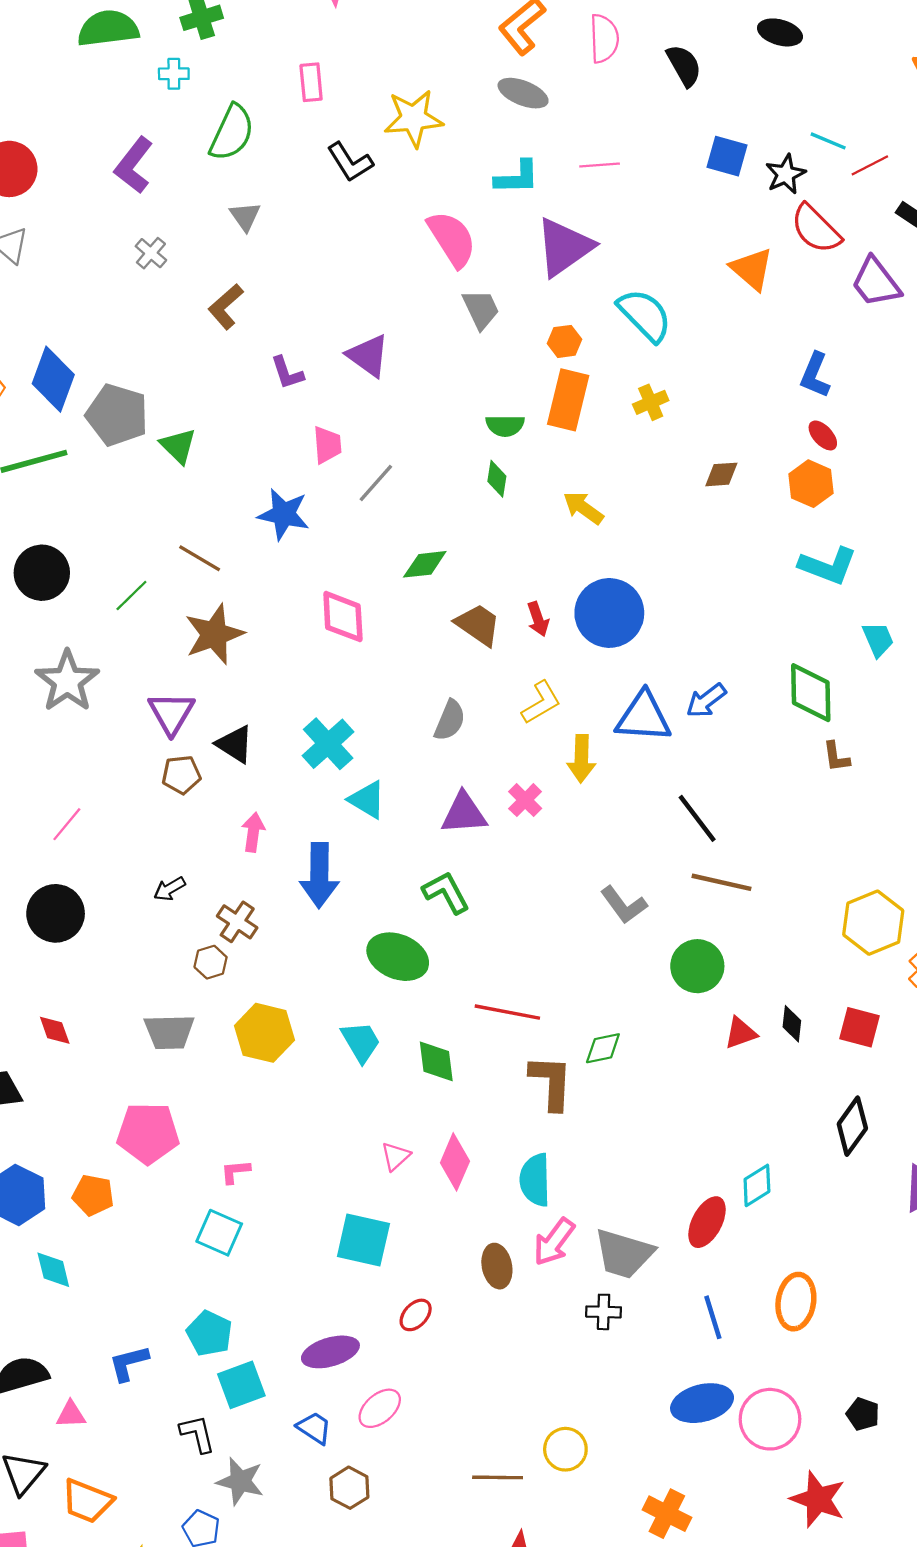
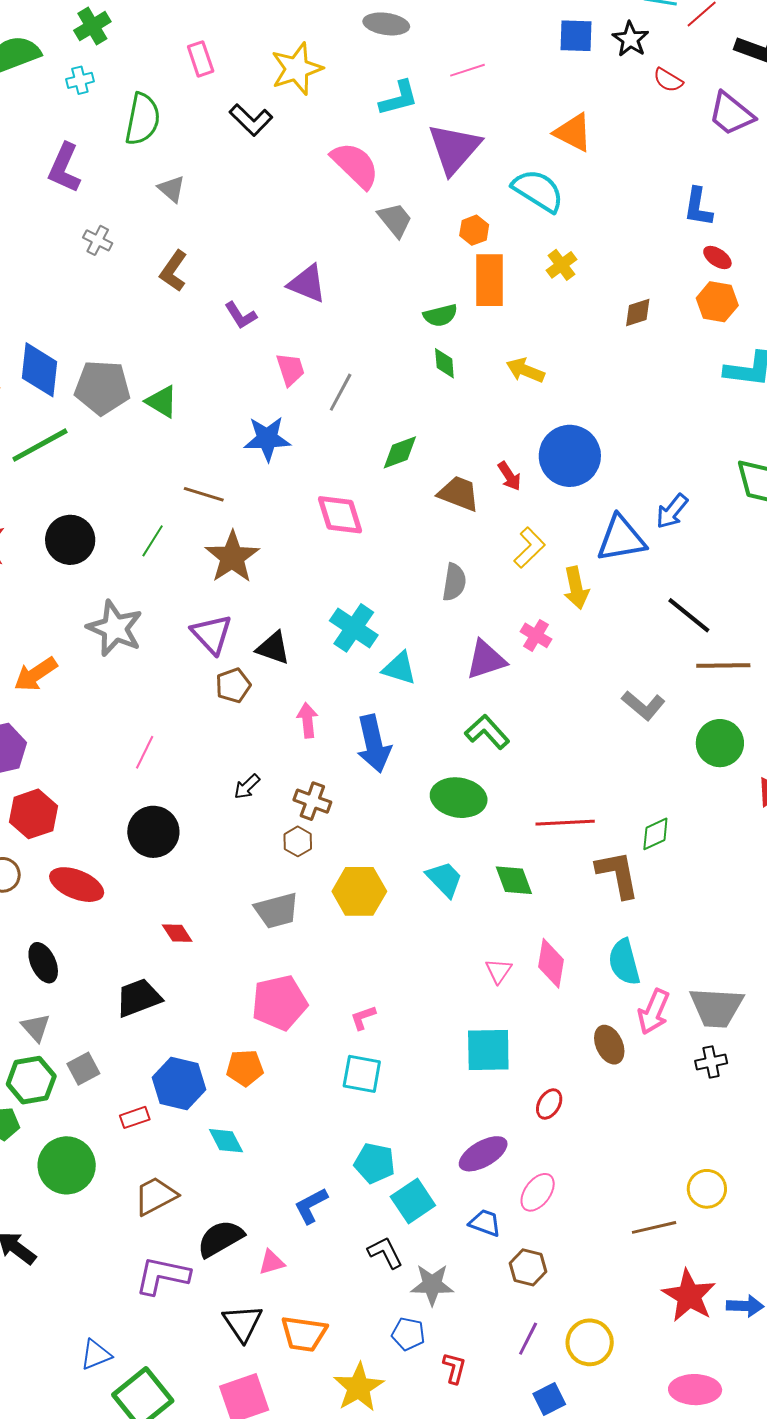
red semicircle: (816, 229) -> (668, 80), size x0.6
orange triangle: (752, 269) -> (573, 132), moved

